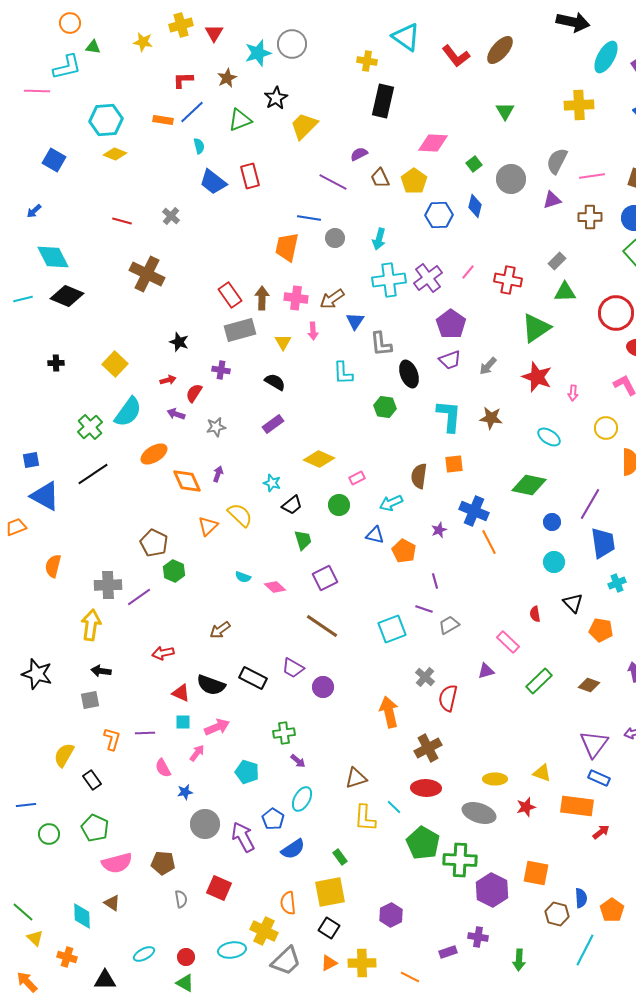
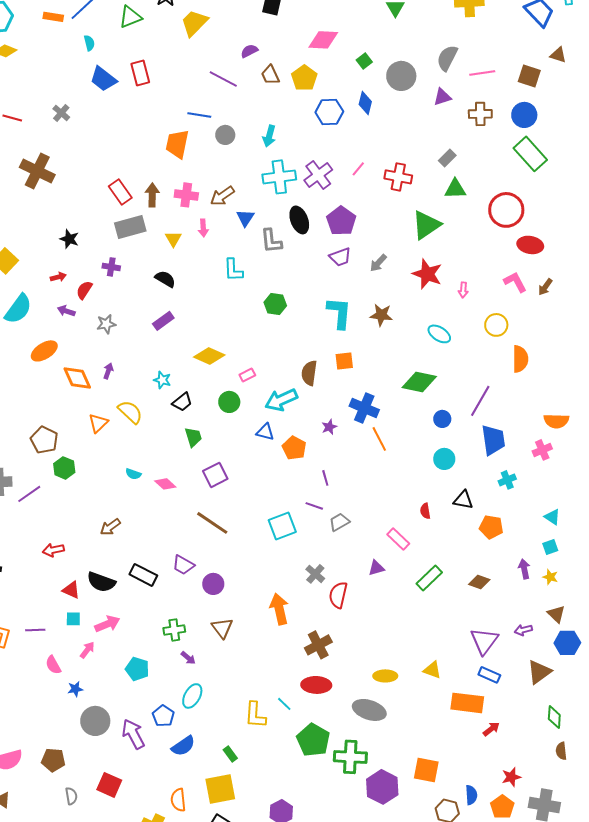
black ellipse: (409, 374) -> (299, 220), moved
cyan arrow: (391, 503) -> (281, 400), size x1.4
black triangle: (573, 603) -> (463, 500), turned -35
brown triangle: (356, 778) -> (222, 628), moved, turned -50
red star: (526, 807) -> (511, 777), moved

